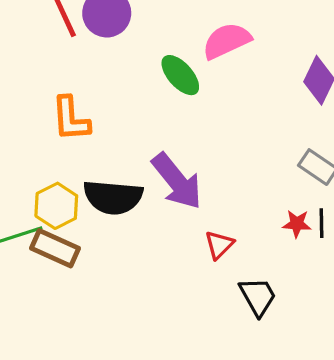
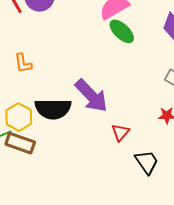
green ellipse: (180, 75) -> (122, 31), moved
orange L-shape: (71, 119) -> (23, 63), size x0.7

